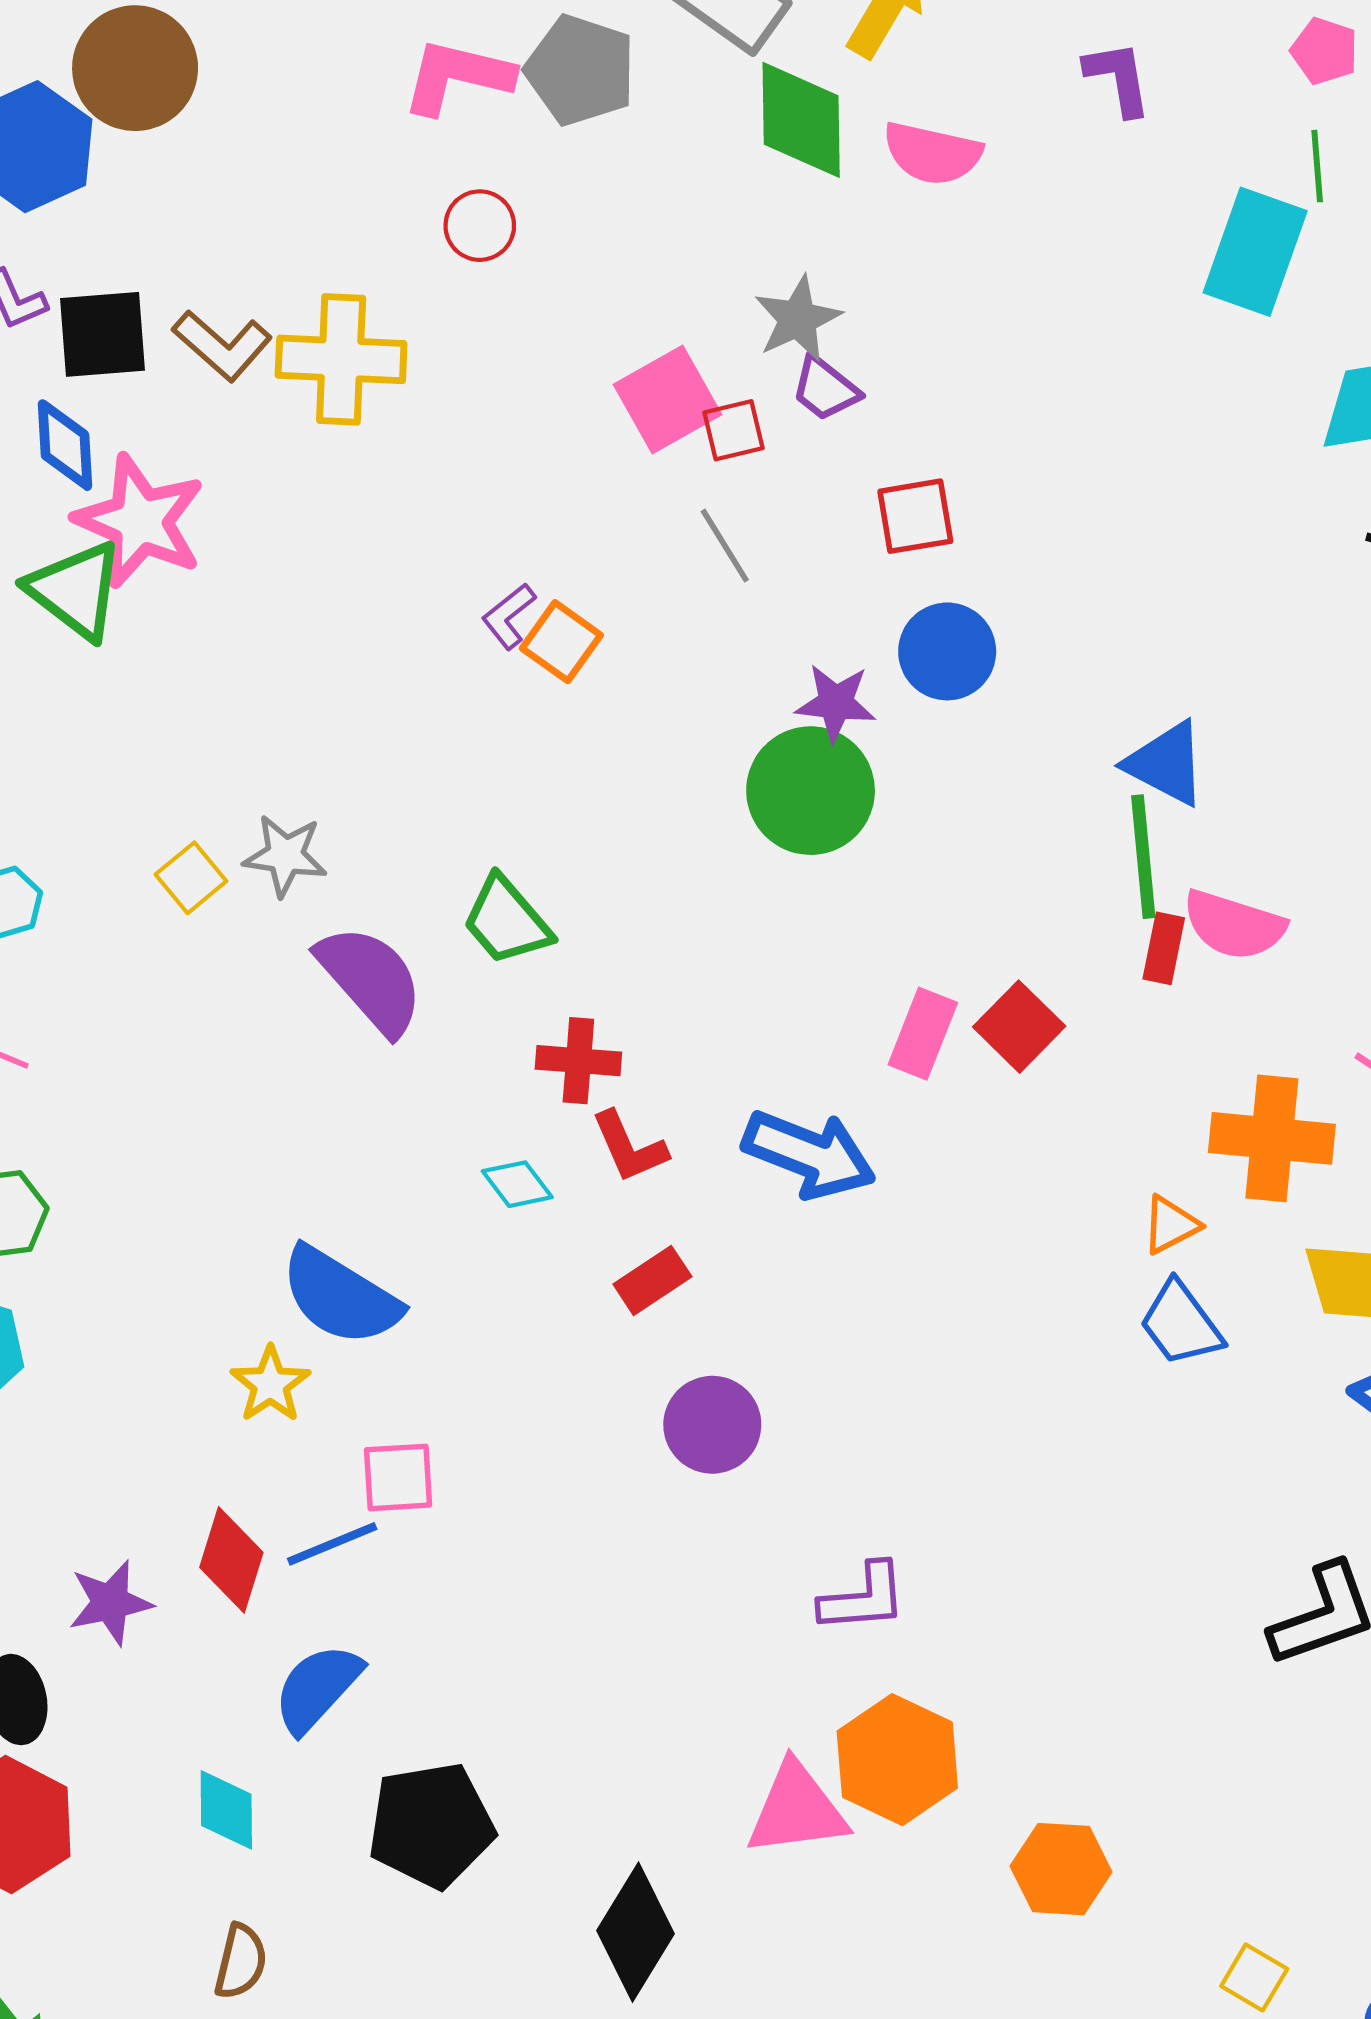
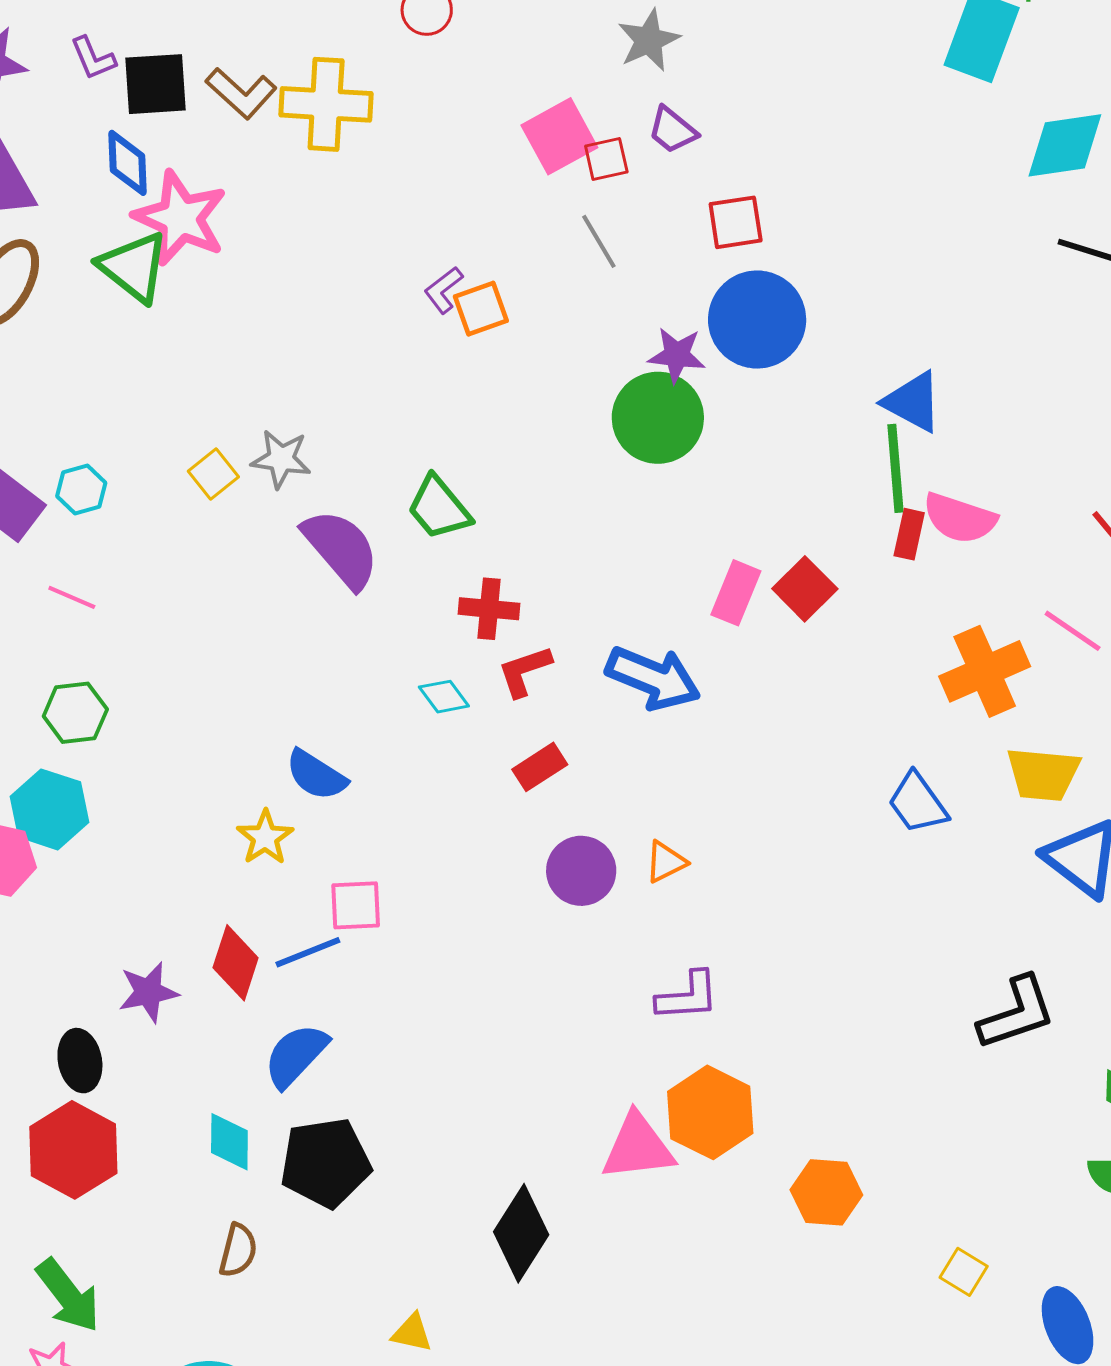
gray star: (798, 319) -> (649, 40), moved
orange square: (561, 642) -> (481, 309), turned 34
blue circle: (947, 651) -> (757, 320), size x1.4
orange cross: (1272, 1138) -> (985, 671), turned -30
red L-shape: (629, 1147) -> (525, 671), turned 94
orange triangle: (1171, 1225) -> (666, 862), moved
blue semicircle: (340, 1296) -> (316, 775), size x0.7
black pentagon: (431, 1825) -> (325, 1163), moved

